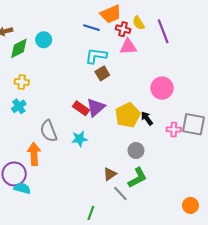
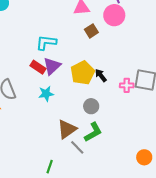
cyan L-shape: (96, 56) -> (46, 42), moved
brown square: (102, 73) -> (91, 31), moved
pink circle: (162, 88) -> (114, 15), moved
cyan star: (80, 139) -> (46, 94), moved
brown triangle: (110, 174) -> (67, 129), size x1.5

